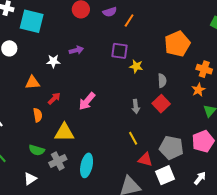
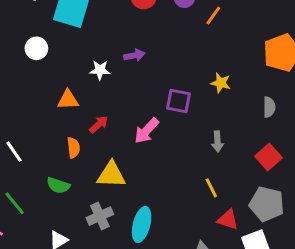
purple square: (119, 51) -> (178, 101), moved
gray semicircle: (162, 81) -> (269, 107), moved
red square: (161, 104) -> (268, 157), moved
green semicircle: (37, 150) -> (58, 185), moved

